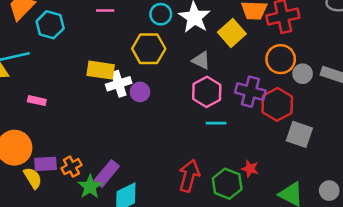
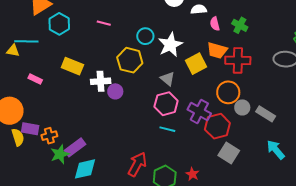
yellow rectangle: (101, 70) -> (72, 66), moved
red star: (250, 169) -> (192, 174), moved

